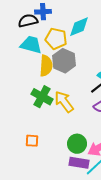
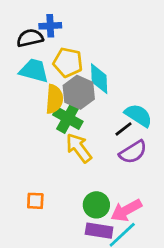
cyan diamond: (79, 27) -> (99, 79), moved, turned -70
green cross: (42, 97) -> (68, 118), moved

